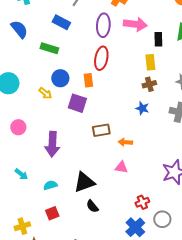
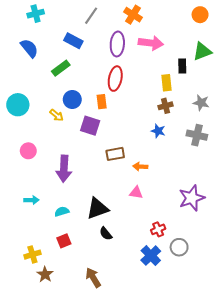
black rectangle: (158, 39) -> (182, 66), moved
green rectangle: (49, 48) -> (61, 68), turned -54
cyan arrow: (21, 174) -> (31, 200), turned -40

